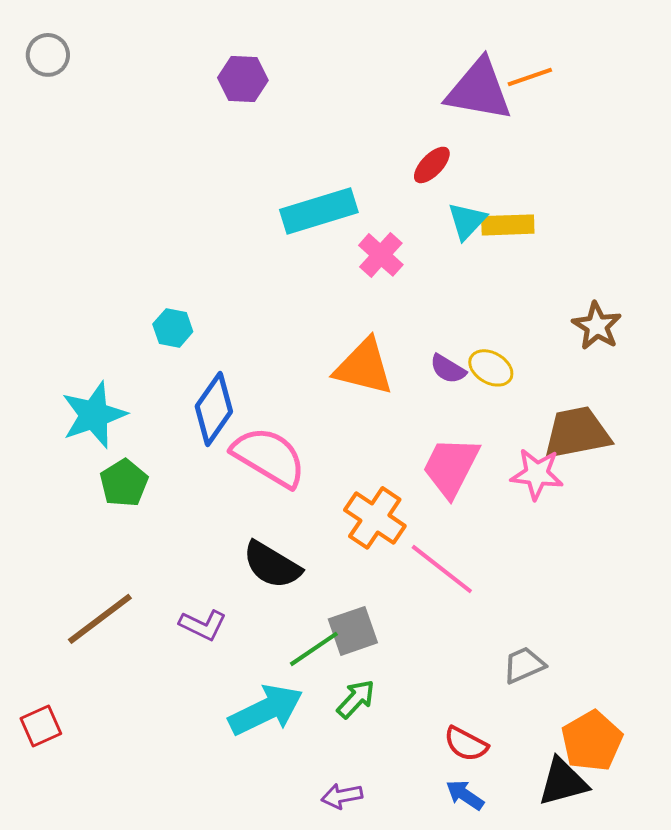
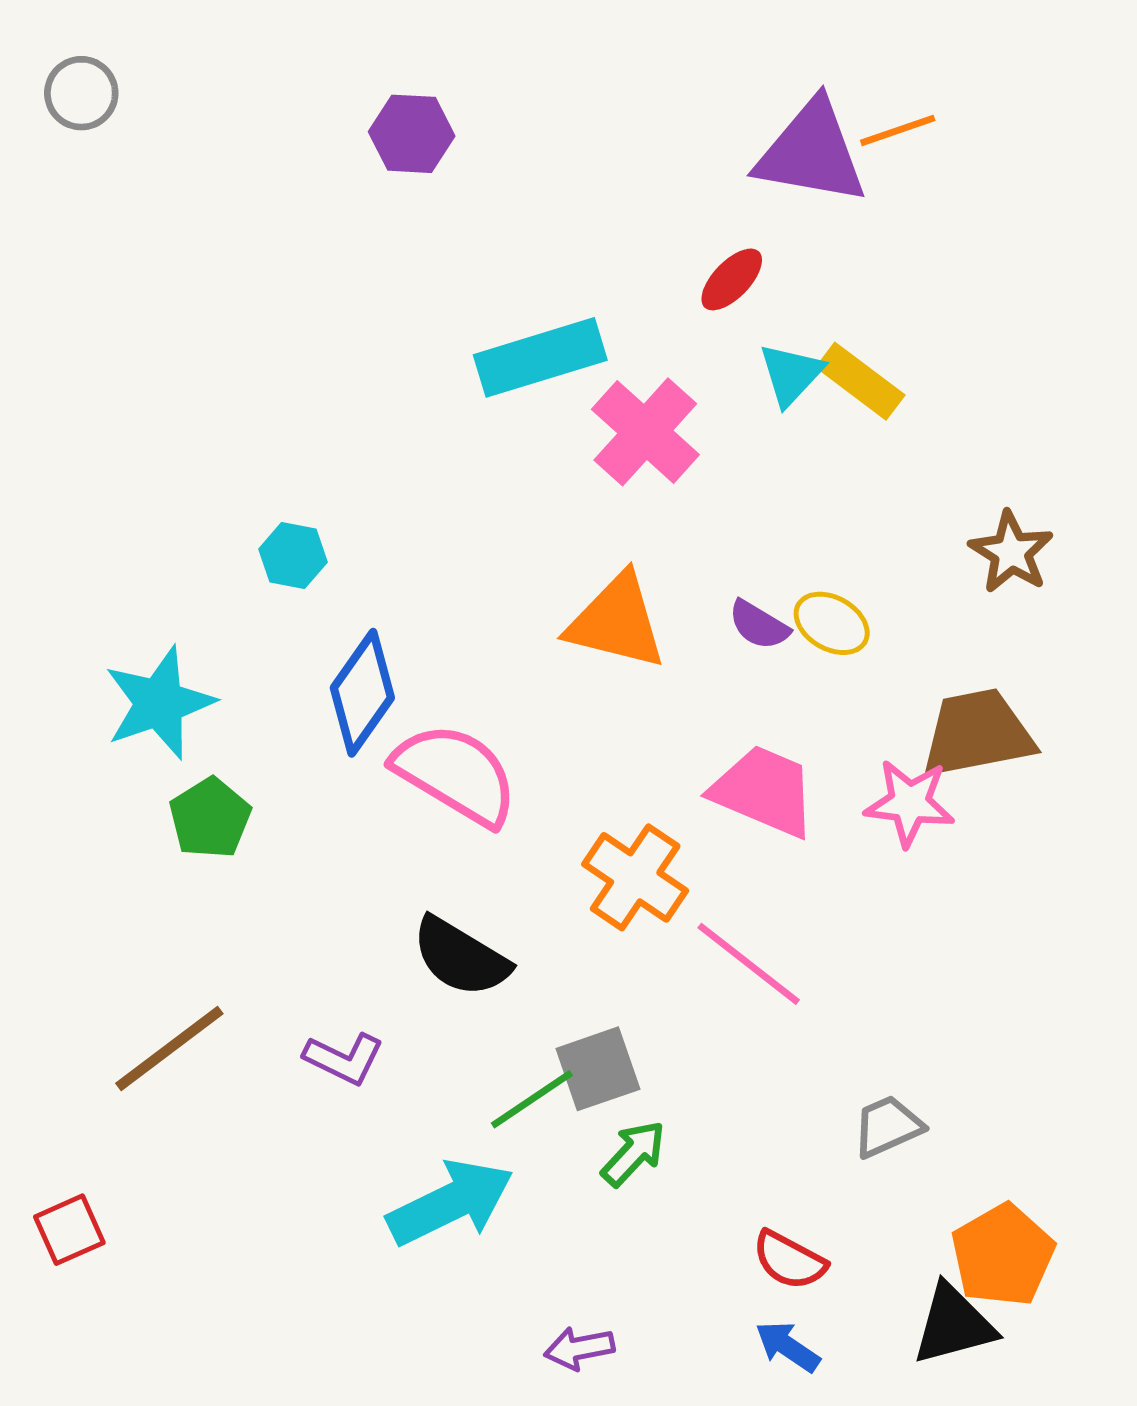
yellow rectangle: (508, 225) -> (860, 381), turned 39
pink cross: (381, 255) -> (645, 432), size x1.4
pink trapezoid: (451, 467) -> (764, 791), turned 86
green arrow: (356, 699) -> (633, 1153), moved

